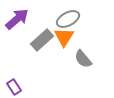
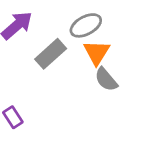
orange triangle: (64, 37) -> (97, 52), moved

